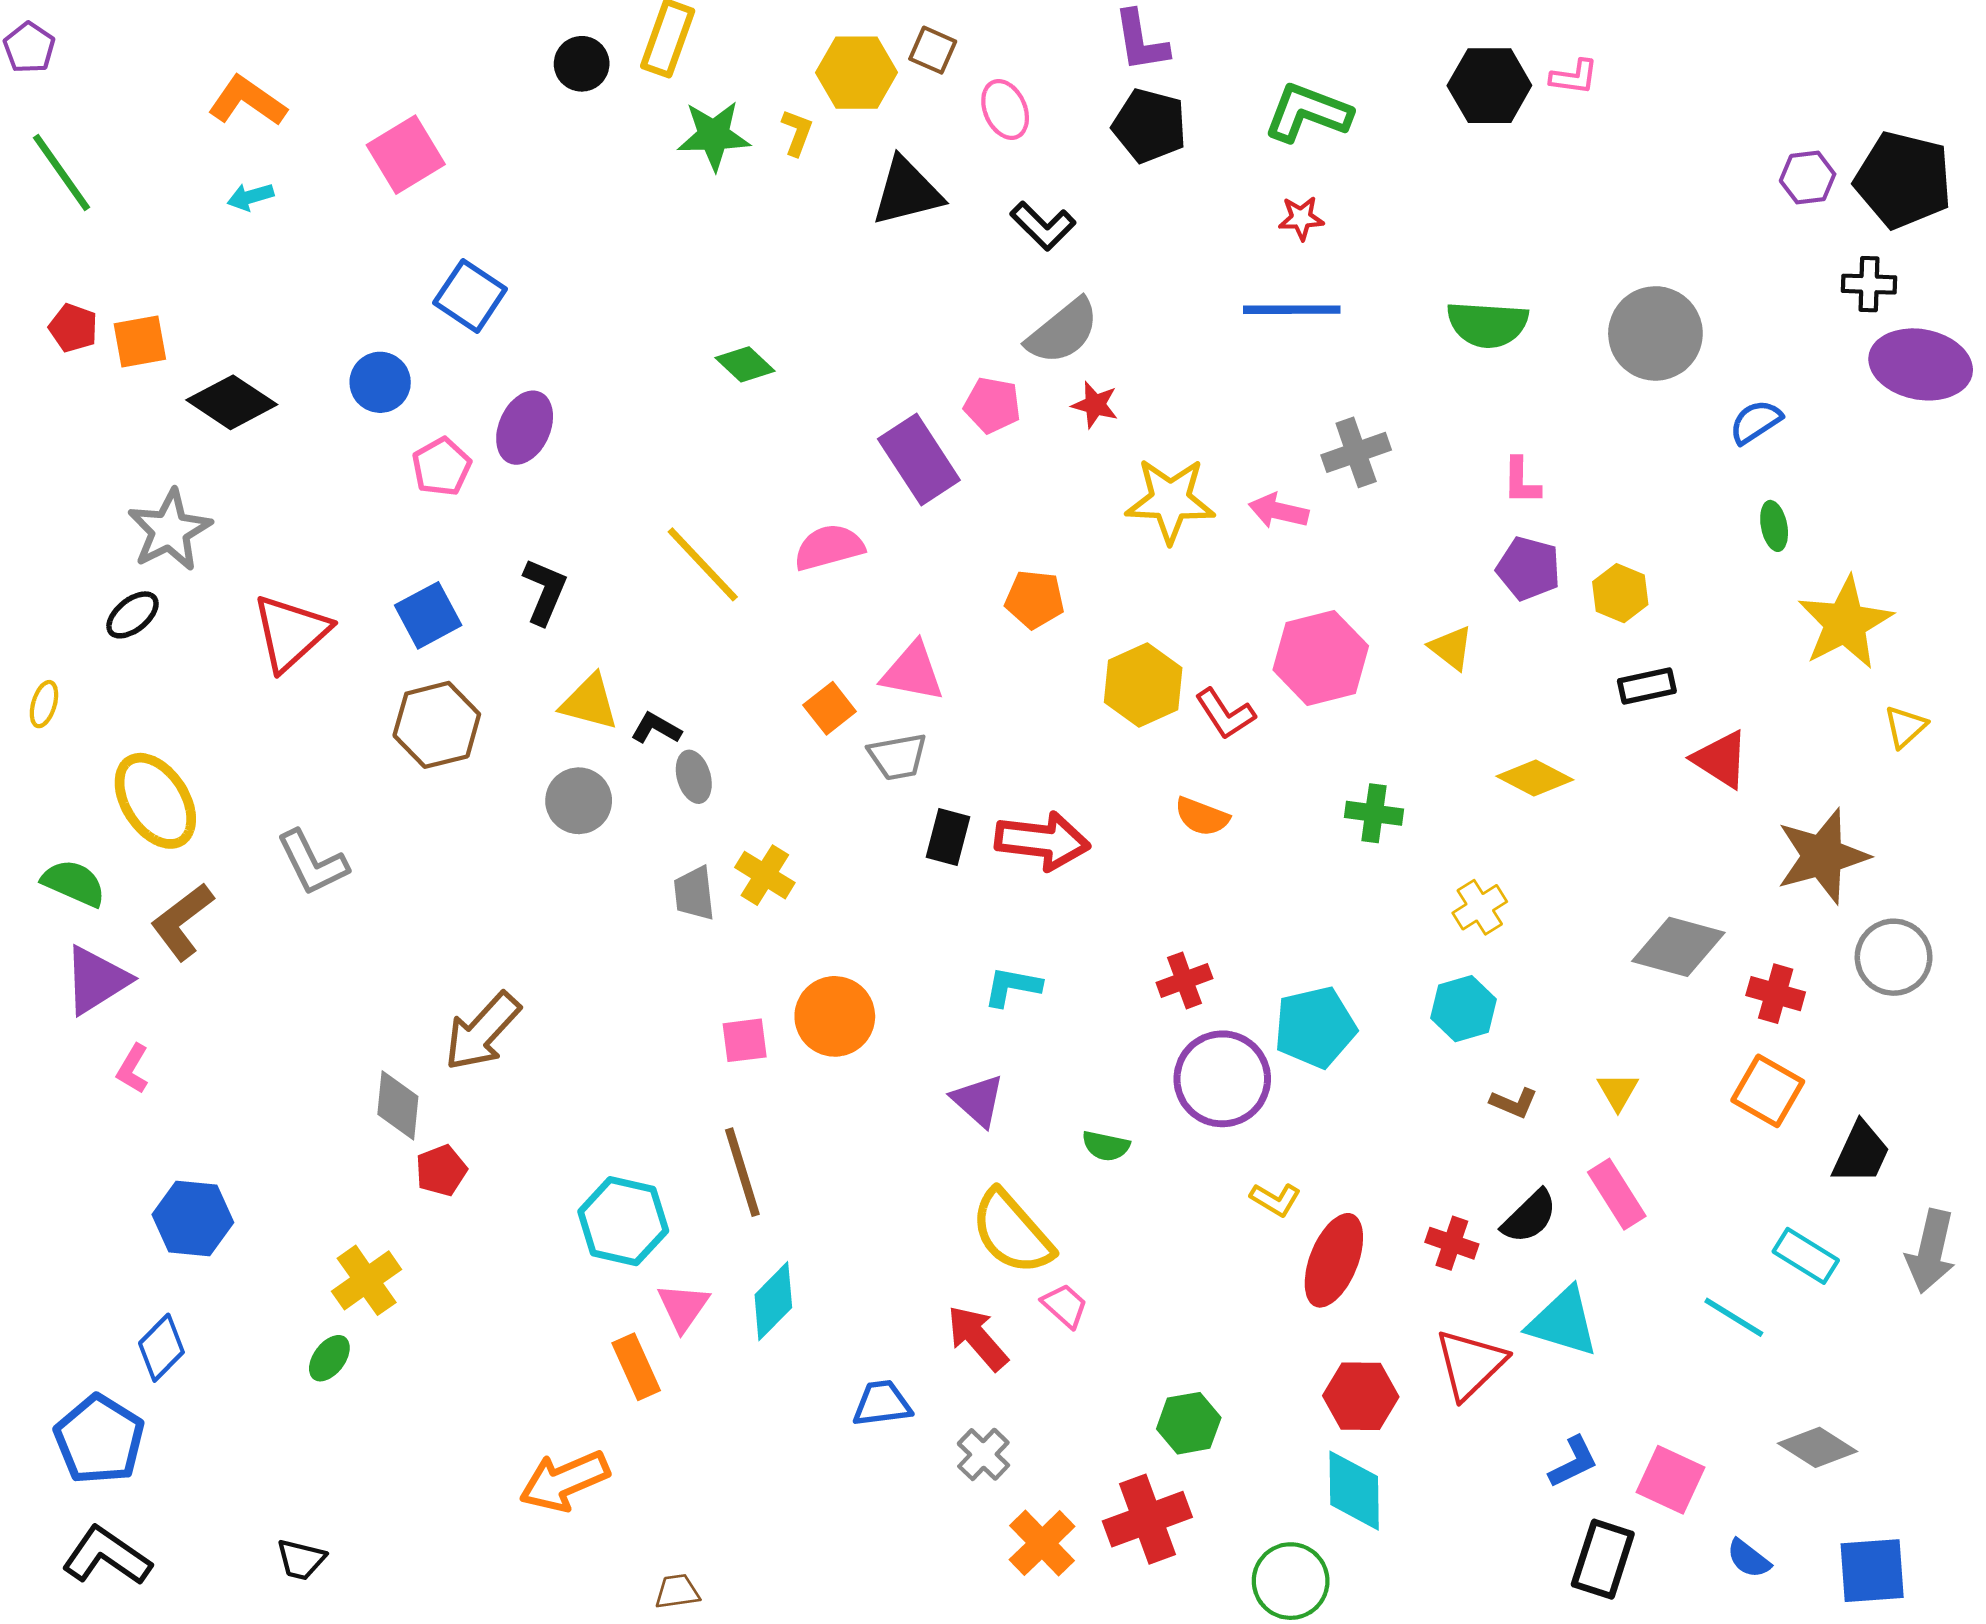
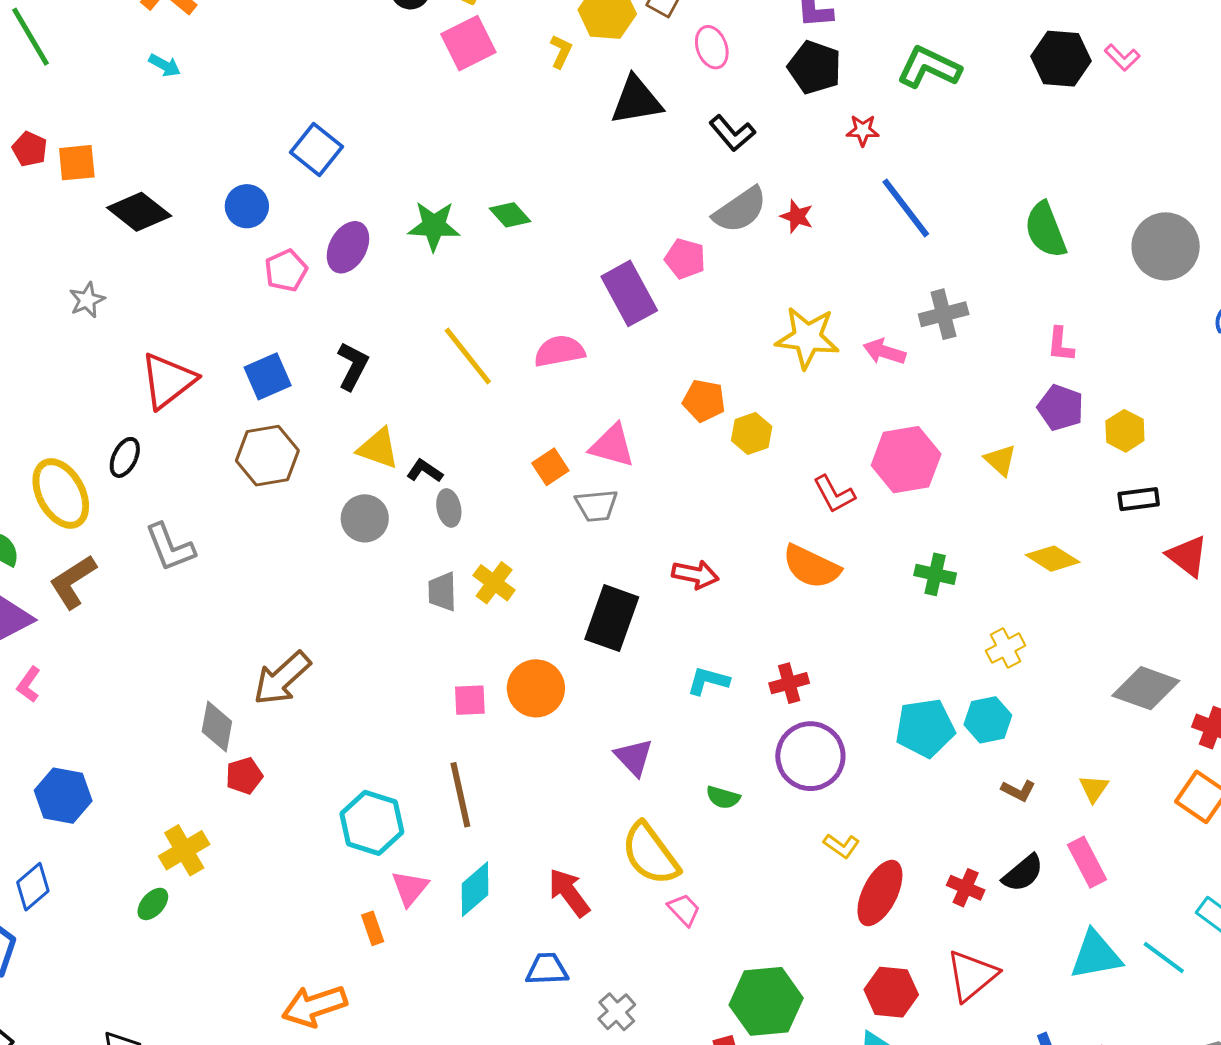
pink L-shape: (1574, 77) -> (1122, 57), turned 33
green star: (714, 135) -> (434, 226), moved
pink square: (406, 155) -> (468, 43), moved
cyan arrow: (250, 197) -> (165, 65), turned -140
red star: (1301, 218) -> (863, 130), moved
blue line: (1292, 310) -> (906, 208), turned 48
green semicircle: (1487, 324) -> (1045, 230), turned 60
red star: (1095, 405) -> (797, 216), moved
gray star: (170, 530) -> (87, 300), size x0.6
black ellipse: (132, 615) -> (125, 457), moved, turned -30
yellow hexagon: (1143, 685) -> (752, 434), moved, size x0.7
orange semicircle: (1202, 817) -> (811, 567), size x1.5
black rectangle: (948, 837) -> (612, 618), moved, size x1.6
red arrow: (1042, 841) -> (695, 575), size x0.7
cyan L-shape: (1012, 987) -> (708, 681), moved
cyan pentagon: (1315, 1027) -> (925, 728), moved
cyan triangle: (1563, 1322) -> (1096, 955), moved, turned -32
red arrow: (977, 1338) -> (569, 893), moved
orange rectangle: (636, 1367) -> (373, 928), size x0.7
green hexagon: (1189, 1423) -> (766, 1001), size x1.6

